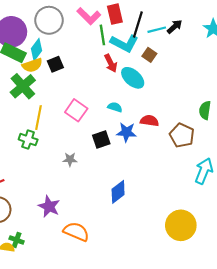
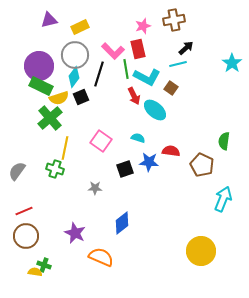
black line: (138, 24) -> (99, 74), moved
black arrow: (175, 27) -> (186, 48), moved
cyan diamond: (36, 50) -> (74, 77), moved
blue diamond: (118, 192) -> (122, 223), moved

